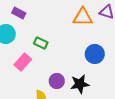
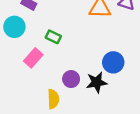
blue circle: (95, 54) -> (113, 62), moved

